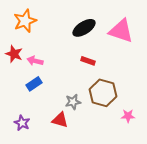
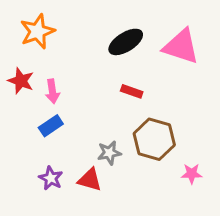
pink arrow: (35, 61) -> (52, 91), turned -112
purple star: (22, 123) -> (51, 178), moved

